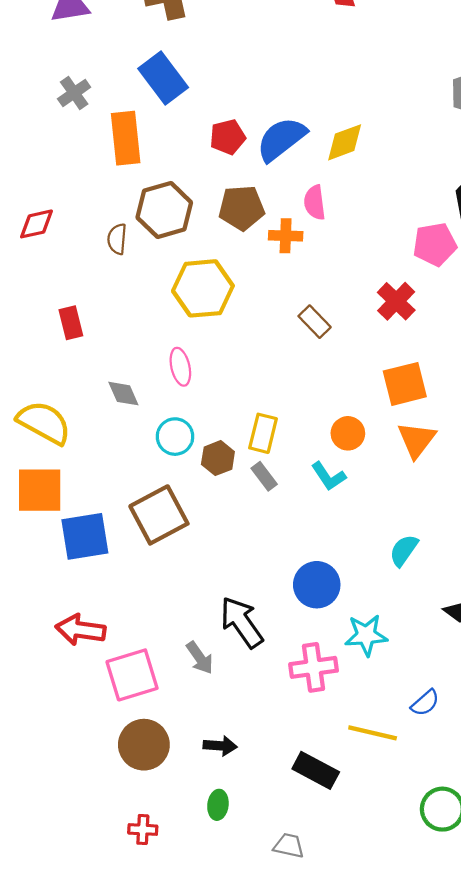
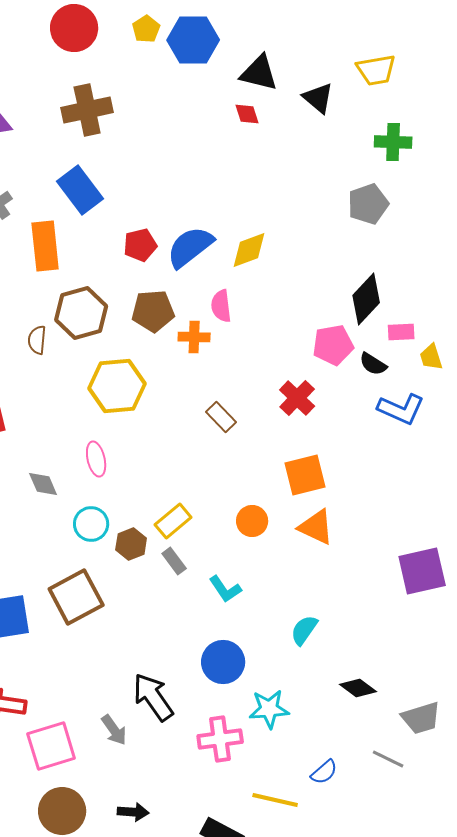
yellow rectangle: (263, 433) -> (173, 521), turned 36
orange triangle: (417, 440) -> (316, 527), turned -42
cyan L-shape: (329, 476) -> (225, 589), moved

